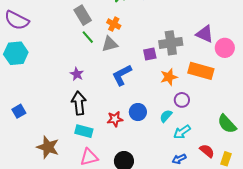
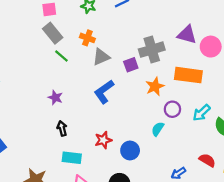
gray triangle: (110, 44) -> (101, 57), moved
black arrow: (79, 103) -> (62, 128), size x0.6
blue circle: (138, 112) -> (130, 150), moved
cyan arrow: (182, 132) -> (202, 113), moved

